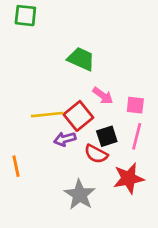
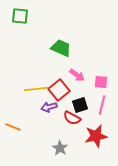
orange line: (16, 166) -> (13, 127), turned -56
gray star: (80, 195) -> (60, 148), size x0.7

